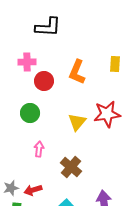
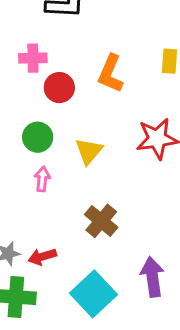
yellow triangle: (77, 122) -> (89, 151), moved
pink arrow: (39, 149) -> (42, 179), moved

